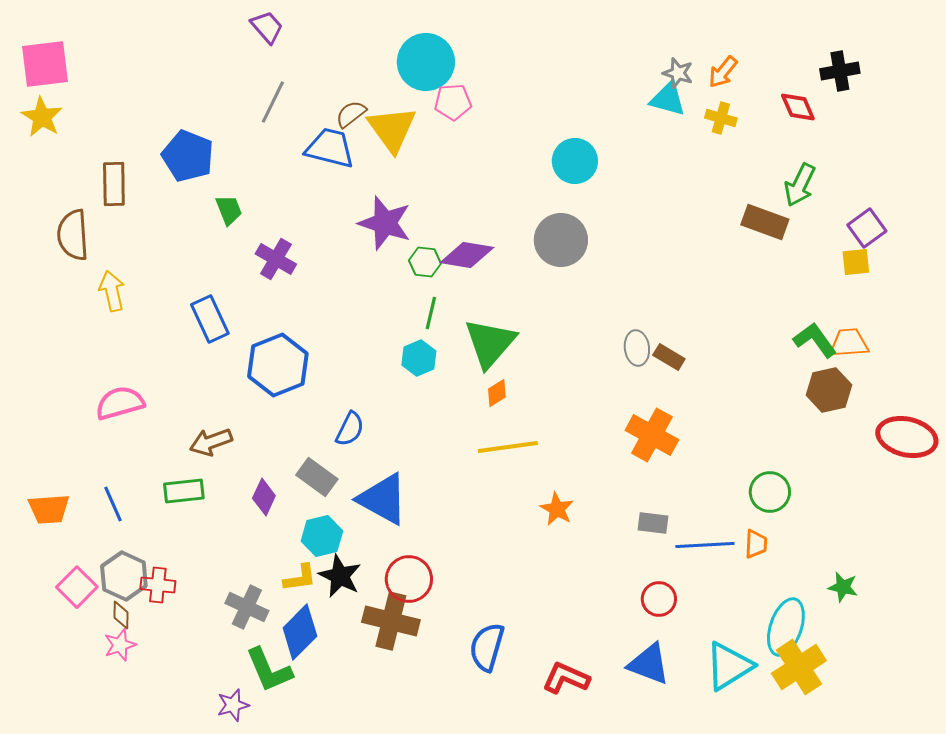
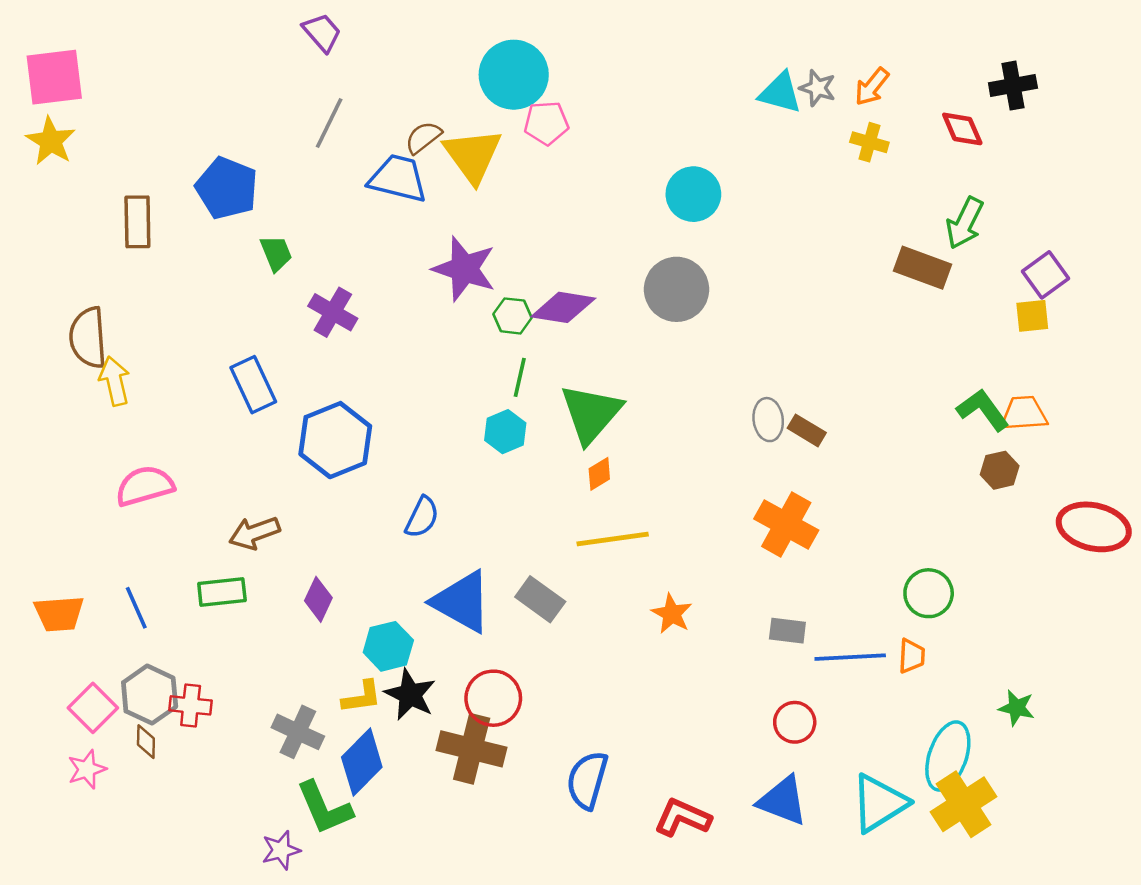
cyan triangle: (668, 99) -> (780, 93), moved
brown semicircle: (73, 235) -> (88, 338), moved
yellow arrow: (112, 291) -> (115, 381), moved
brown hexagon: (829, 390) -> (1000, 470), size x0.7
gray rectangle: (317, 477) -> (540, 599), moved
pink star: (120, 645) -> (87, 769), moved

